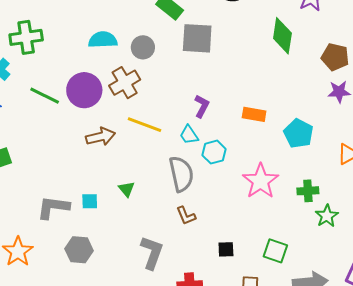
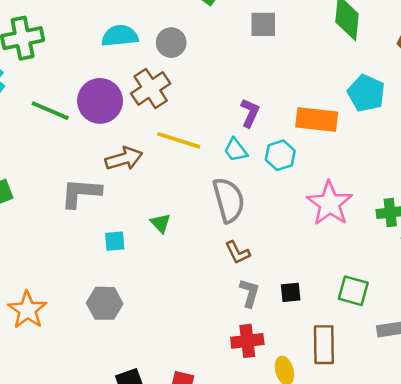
gray square: (197, 38) -> (263, 24), moved, size x0.7
orange rectangle: (254, 114) -> (317, 120), size x1.4
cyan pentagon: (298, 134) -> (366, 93), moved
cyan hexagon: (214, 152) -> (280, 155), moved
gray L-shape: (53, 207) -> (81, 193), moved
gray L-shape: (152, 253) -> (250, 293), moved, size x0.7

